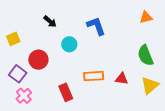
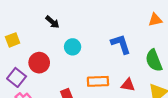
blue L-shape: (96, 26) -> (121, 44), moved

